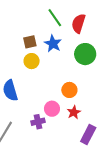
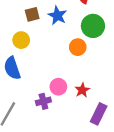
yellow circle: (32, 61) -> (21, 40), moved
orange circle: (69, 90) -> (78, 47), moved

